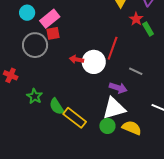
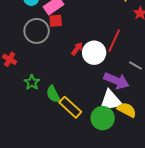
red arrow: (76, 59) -> (77, 49), turned 112
purple arrow: (118, 88) -> (116, 81), size x1.4
green circle: (107, 126) -> (103, 118), size x1.5
yellow semicircle: (132, 128) -> (127, 110), moved

